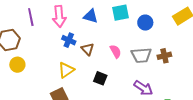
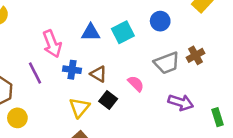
cyan square: (120, 13) -> (123, 32), moved
purple line: (31, 17) -> (35, 73), moved
pink semicircle: (116, 51) -> (136, 84), moved
black square: (100, 78) -> (108, 100), moved, turned 32

